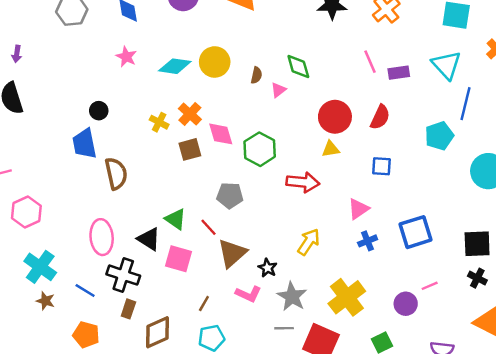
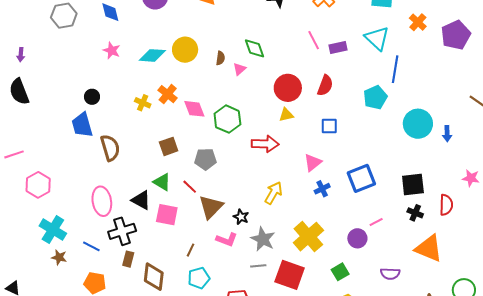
brown square: (190, 149) -> (169, 146), moved
black cross: (123, 275) -> (122, 231), turned -32
brown diamond: (157, 332) -> (154, 277), turned -56

